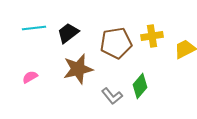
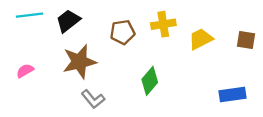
brown pentagon: (116, 43) -> (122, 32), size x0.7
gray L-shape: (112, 96) -> (93, 99), moved

